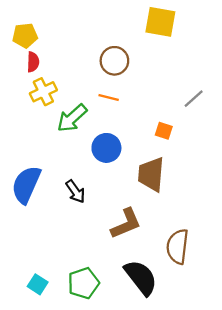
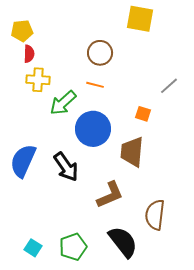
yellow cross: (43, 92) -> (38, 80), turned 30
blue circle: (106, 148) -> (93, 129), size x1.4
black arrow: (75, 191) -> (66, 167), size x1.4

